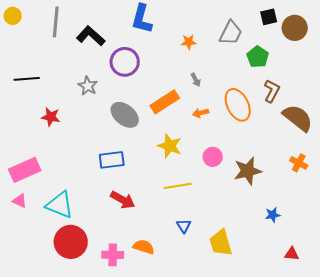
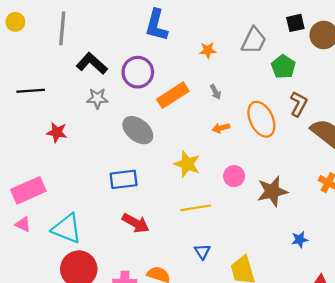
black L-shape: (91, 36) -> (92, 63), moved
gray star: (88, 86) -> (97, 98), turned -30
orange rectangle: (165, 102) -> (173, 95), moved

